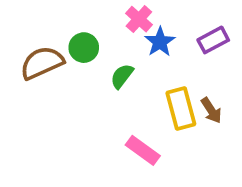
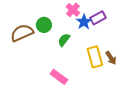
purple rectangle: (213, 40) -> (98, 18), moved
pink rectangle: (143, 150) -> (59, 77), moved

